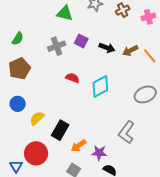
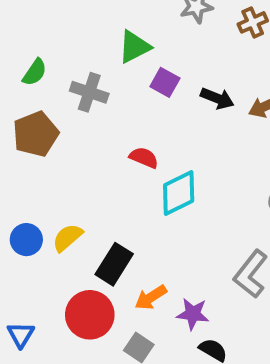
green triangle: (65, 13) -> (134, 47), moved, turned -42
gray cross: (57, 46) -> (89, 92), moved, turned 36
cyan diamond: (100, 86) -> (179, 193), moved
blue circle: (18, 104) -> (26, 240), moved
red circle: (36, 153) -> (90, 315), moved

